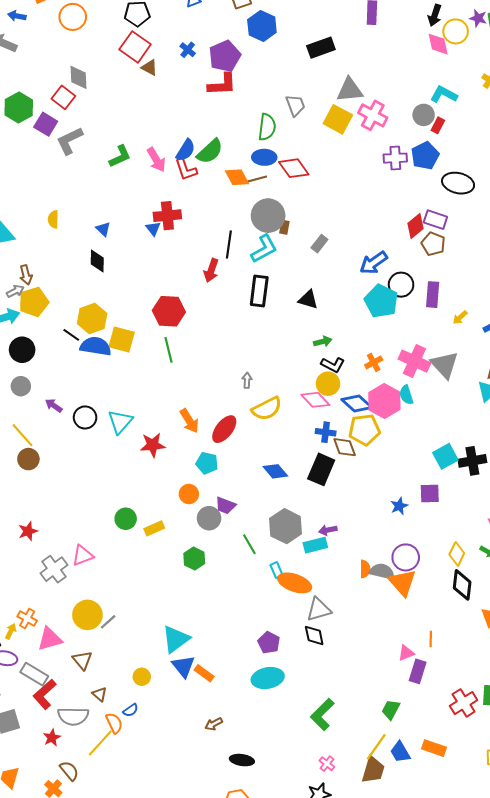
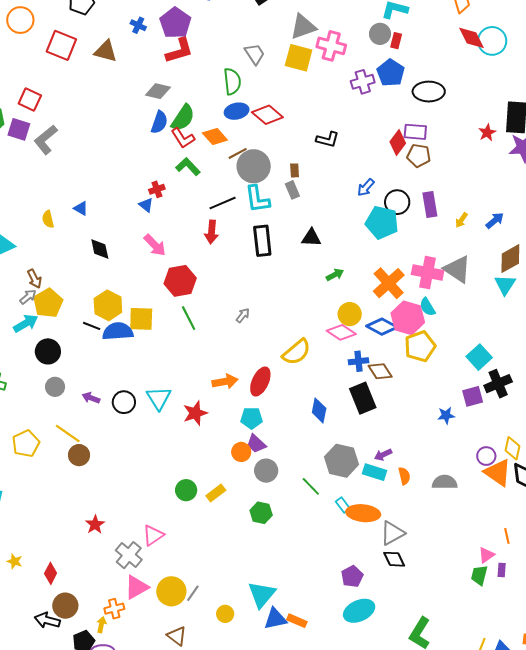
red square: (135, 47) -> (61, 45), moved
brown triangle: (149, 68) -> (106, 51), size x1.4
gray diamond: (78, 77) -> (158, 91), moved, turned -60
green L-shape: (120, 156) -> (188, 167), moved, turned -95
pink arrow: (156, 160) -> (155, 245), moved
red L-shape: (186, 169) -> (183, 138), moved
brown line: (257, 179) -> (238, 153), moved
red cross: (167, 216) -> (157, 189), size x0.6
brown rectangle: (284, 227) -> (295, 170), moved
blue triangle: (103, 229) -> (81, 208), moved
gray rectangle: (319, 244) -> (292, 190), moved, turned -48
black line: (229, 245) -> (223, 203), turned 72
cyan L-shape: (264, 249) -> (257, 199), turned 124
blue arrow: (374, 263) -> (366, 187), size x0.7
orange cross: (374, 362) -> (389, 283), size x1.8
black L-shape: (333, 365) -> (328, 139), moved
gray arrow: (247, 380) -> (243, 315), moved, turned 49
orange arrow: (189, 421) -> (225, 382), turned -55
yellow pentagon: (364, 430) -> (420, 346), moved
black cross: (472, 461) -> (498, 384), moved
black rectangle: (321, 469) -> (363, 398), turned -32
blue diamond: (275, 471) -> (319, 410), turned 65
purple trapezoid: (225, 505) -> (256, 444), moved, turned 35
blue star: (399, 506) -> (446, 415), turned 30
cyan rectangle: (315, 545) -> (374, 472), turned 45
purple circle: (406, 557) -> (486, 456), moved, size x0.7
orange semicircle: (365, 569) -> (404, 476), moved
orange triangle: (402, 583) -> (498, 473), moved
orange cross: (27, 619) -> (114, 609), turned -30
pink triangle: (50, 639) -> (136, 587), moved
purple pentagon: (269, 643) -> (352, 576), turned 30
blue triangle: (183, 666) -> (275, 619), turned -50
purple rectangle: (418, 671) -> (502, 570), size x0.6
yellow circle: (142, 677) -> (225, 614), moved
green trapezoid: (391, 710) -> (479, 575), moved

